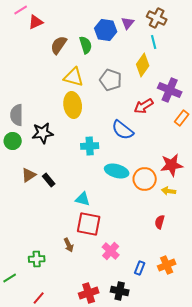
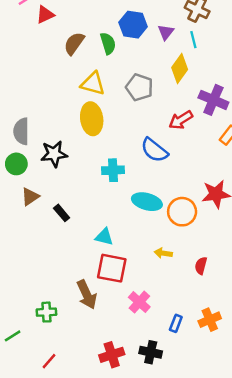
purple triangle: (128, 23) -> (166, 32), moved
brown triangle: (29, 175) -> (30, 197), moved
yellow arrow: (169, 191) -> (163, 253), moved
brown arrow: (69, 245) -> (87, 295), size x1.6

